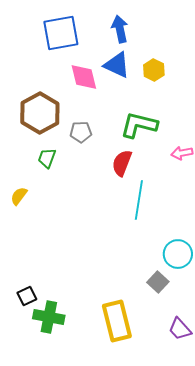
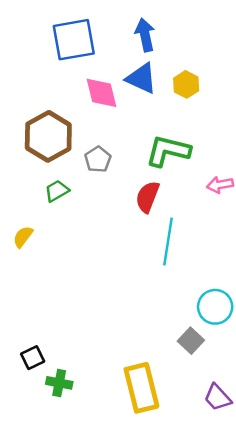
gray pentagon: (81, 132) -> (98, 159), turned -30
green trapezoid: (47, 158) -> (57, 191), turned 40
green cross: (49, 317) -> (59, 383), size x0.7

